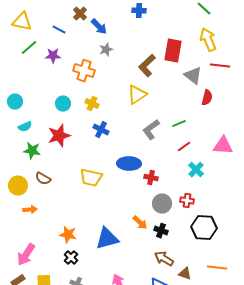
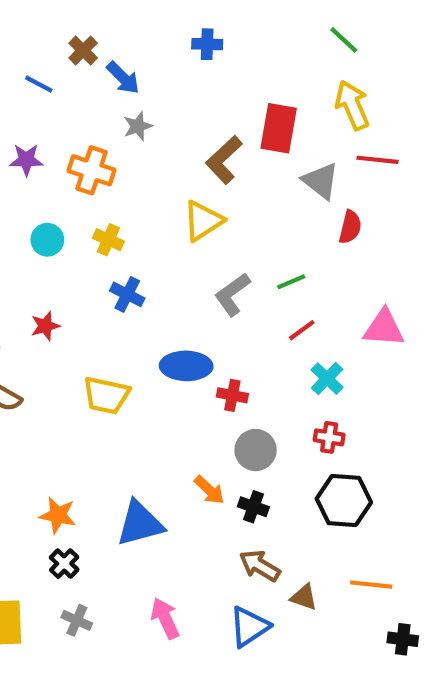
purple star: (53, 56) -> (26, 160), moved
red star: (59, 136) -> (45, 326), moved, size x0.6
red cross: (187, 201) -> (329, 437), moved

